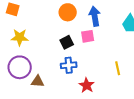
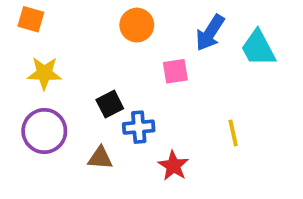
blue arrow: (95, 16) -> (210, 33), moved, turned -138
black square: (67, 42) -> (110, 104), moved
brown triangle: (38, 81) -> (100, 158), moved

